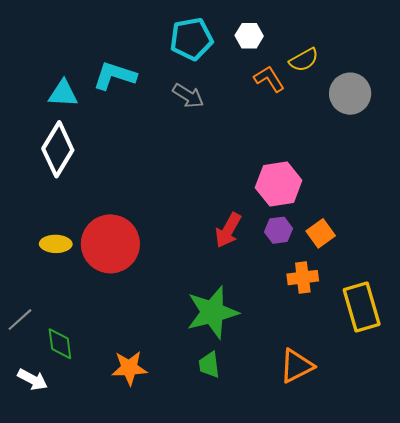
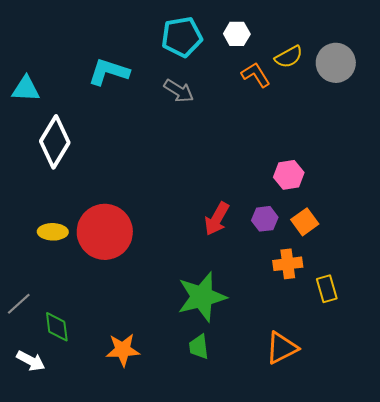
cyan triangle: (63, 94) -> (26, 89), moved
gray circle: (350, 94) -> (336, 63), moved
pink hexagon: (279, 184) -> (289, 175), moved, size x0.7
yellow rectangle: (362, 307) -> (327, 289), moved, size x0.6

